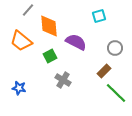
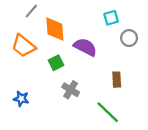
gray circle: (115, 48) -> (129, 38), moved
brown rectangle: (104, 71) -> (117, 80), turned -48
green line: (116, 93) -> (108, 112), moved

